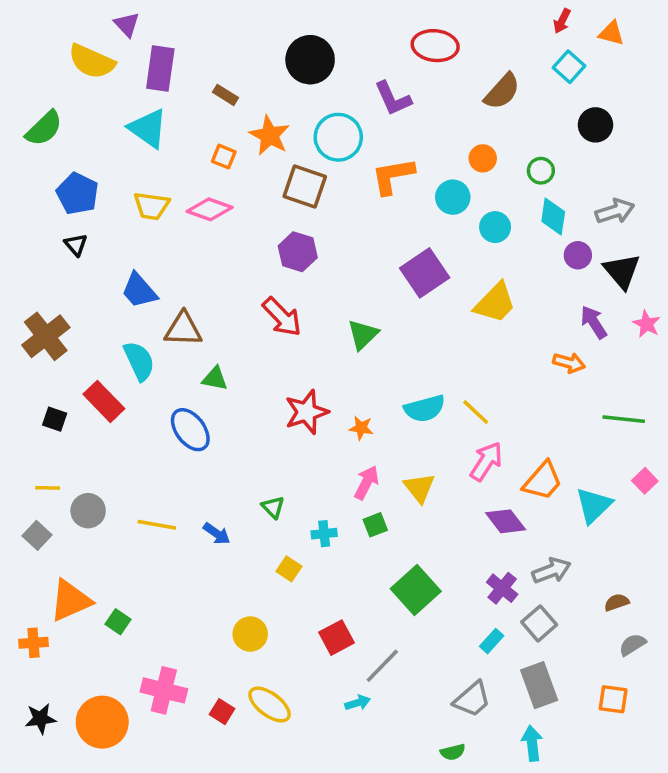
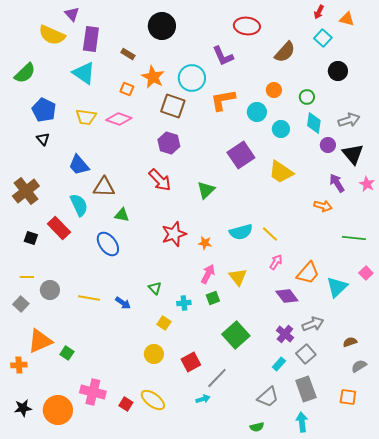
black circle: (310, 60) -> (162, 26), moved
yellow trapezoid: (495, 303) -> (281, 172), turned 80
pink arrow: (486, 461) -> (276, 262), size x0.7
yellow circle: (250, 634) -> (154, 354), moved

